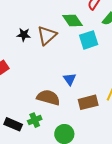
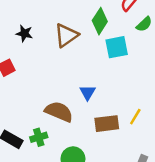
green diamond: (72, 21) -> (100, 21), turned 60
black star: (24, 35) -> (24, 33), moved

